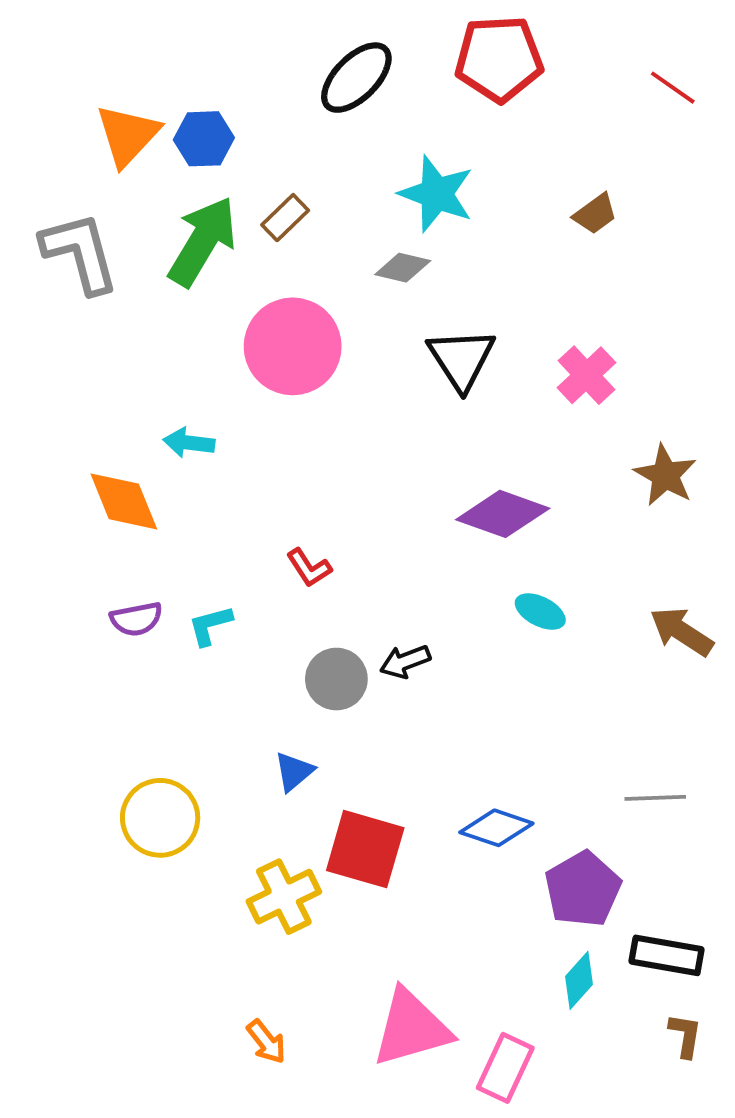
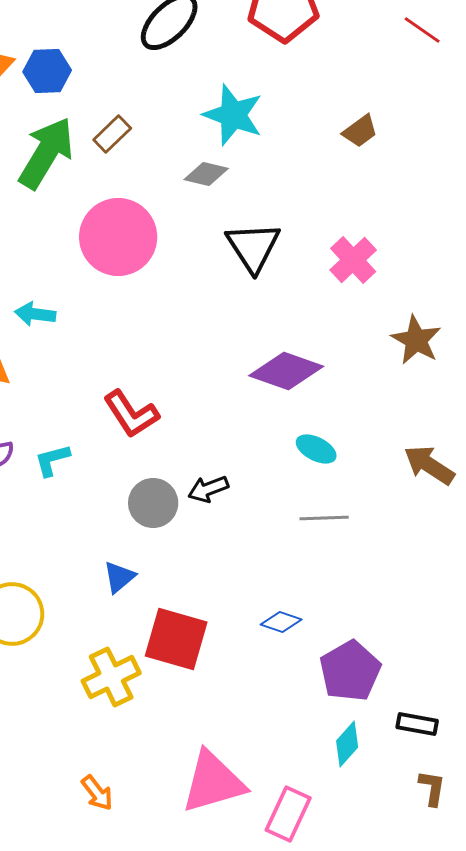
red L-shape: (309, 568) -> (131, 414), size x1.5
gray line: (655, 798) -> (324, 518), moved
blue diamond: (496, 828) -> (281, 622), size x0.7
black rectangle: (667, 955) -> (417, 724), size x0.7

